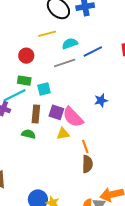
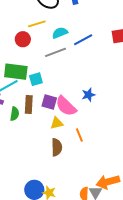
red circle: (26, 56) -> (23, 39), moved
green rectangle: (24, 81) -> (16, 72), size x1.6
blue star: (101, 100) -> (88, 95), moved
green semicircle: (28, 134) -> (15, 114), moved, turned 88
brown semicircle: (87, 164) -> (57, 147), moved

